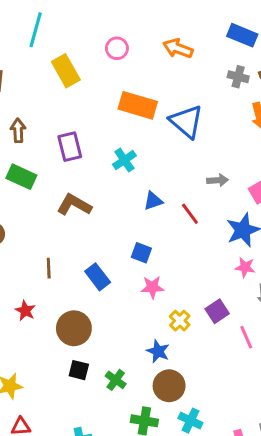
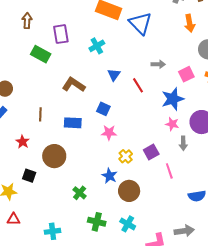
green rectangle: (21, 177) -> (41, 54), moved
blue triangle: (153, 201) -> (114, 75), turned -40
brown L-shape: (74, 205) -> (74, 85), moved
blue rectangle: (98, 277) -> (73, 123), turned -54
black square: (79, 370) -> (29, 176), moved
brown circle: (169, 386) -> (129, 191), moved

